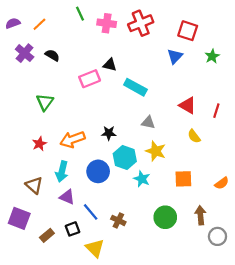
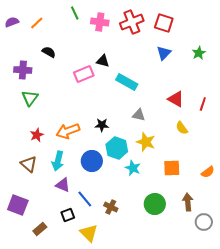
red square: (188, 31) -> (164, 23), moved
purple cross: (25, 53) -> (23, 70), moved, turned -36
green triangle: (45, 102) -> (30, 98), moved
brown triangle: (34, 185) -> (29, 164), moved
brown rectangle: (47, 235) -> (40, 229), moved

